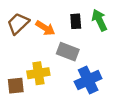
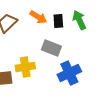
orange arrow: (45, 28) -> (38, 17), moved

